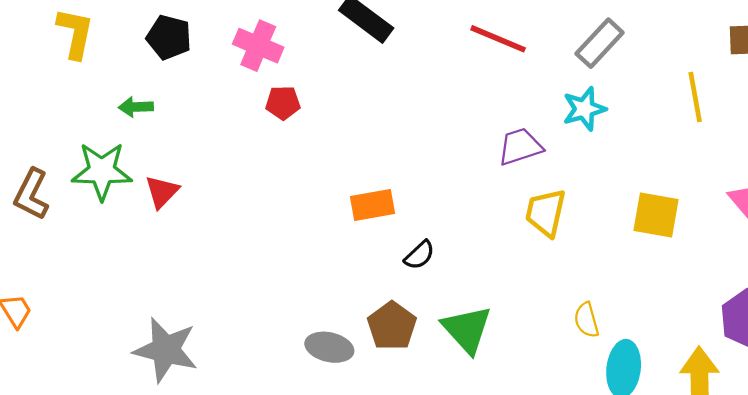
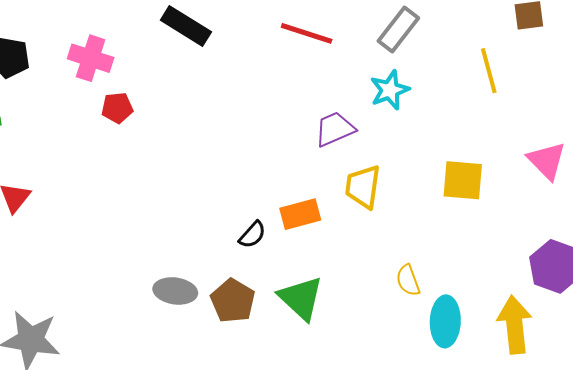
orange rectangle: (372, 205) -> (300, 214), moved
gray ellipse: (329, 347) -> (175, 291), moved

